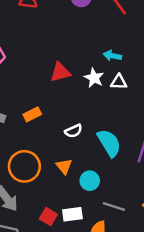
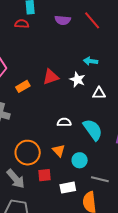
white triangle: (119, 82) -> (99, 93), moved
orange rectangle: (32, 114) -> (23, 86), moved
white semicircle: (73, 131) -> (64, 122), turned -152
red square: (48, 217) -> (44, 175), moved, turned -32

